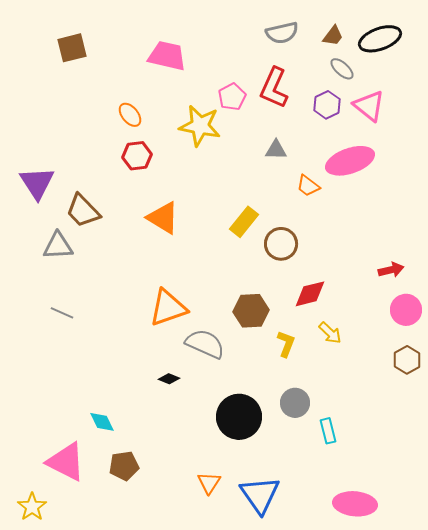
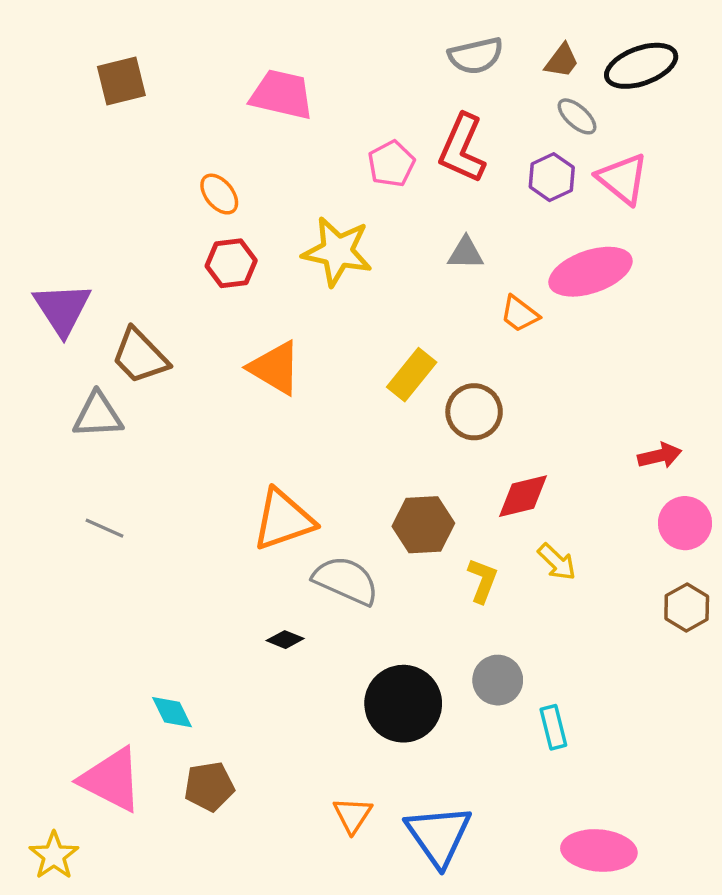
yellow star: (200, 126) -> (337, 251), moved

